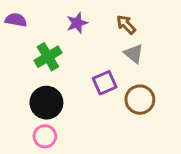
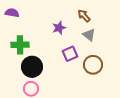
purple star: (77, 23) -> (59, 28), moved
green cross: (48, 57) -> (20, 45), moved, turned 30

